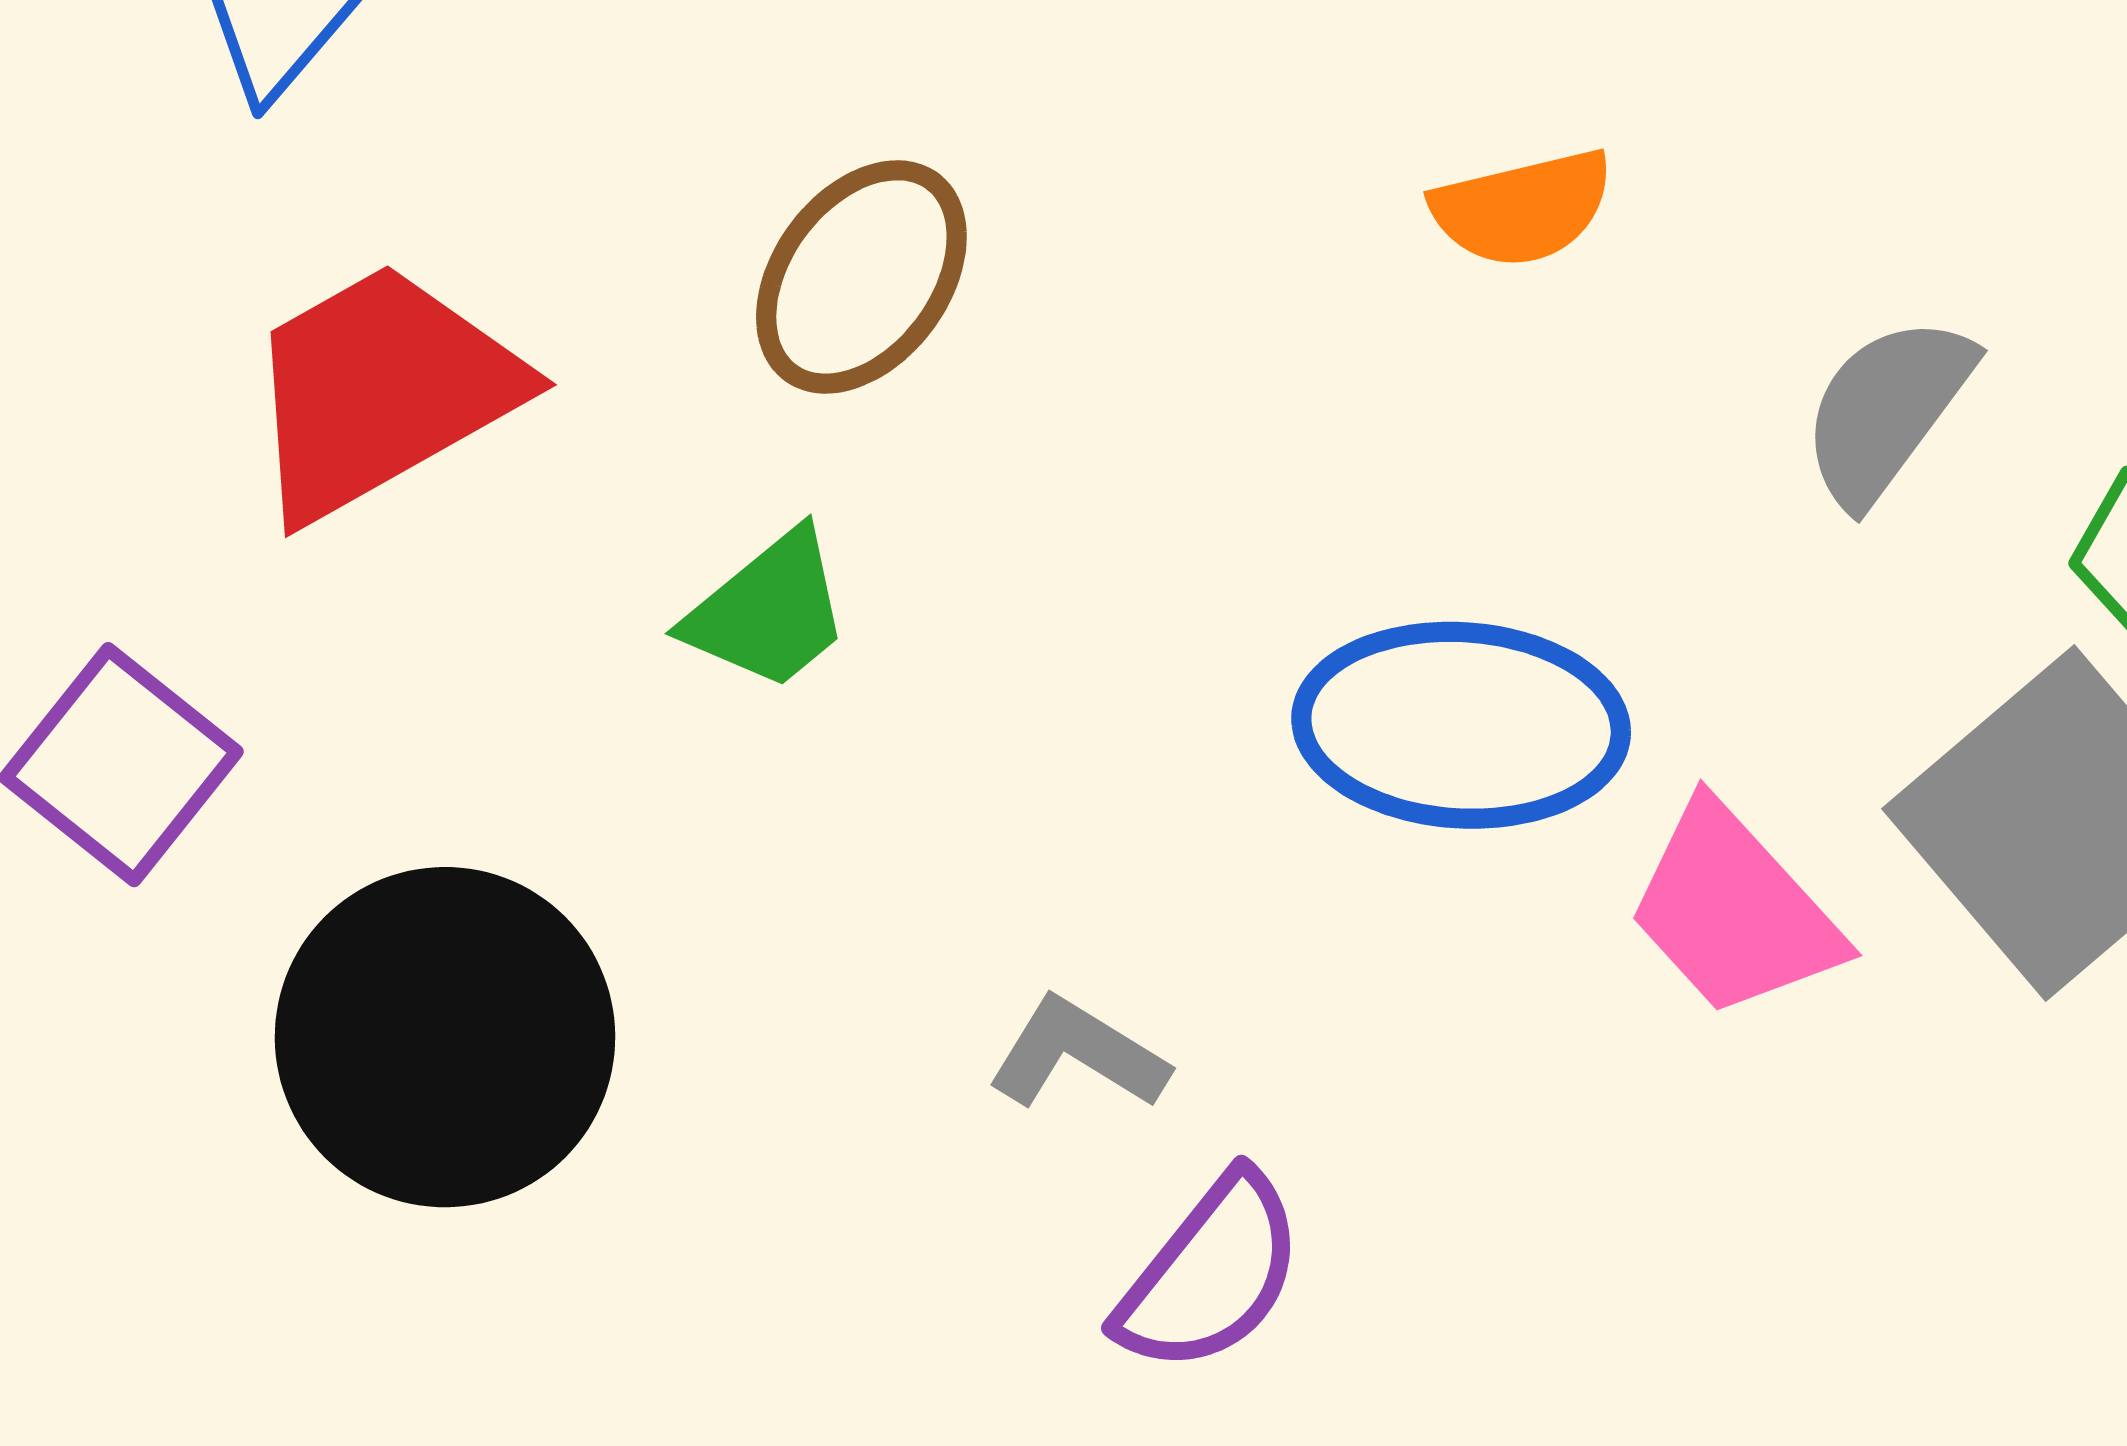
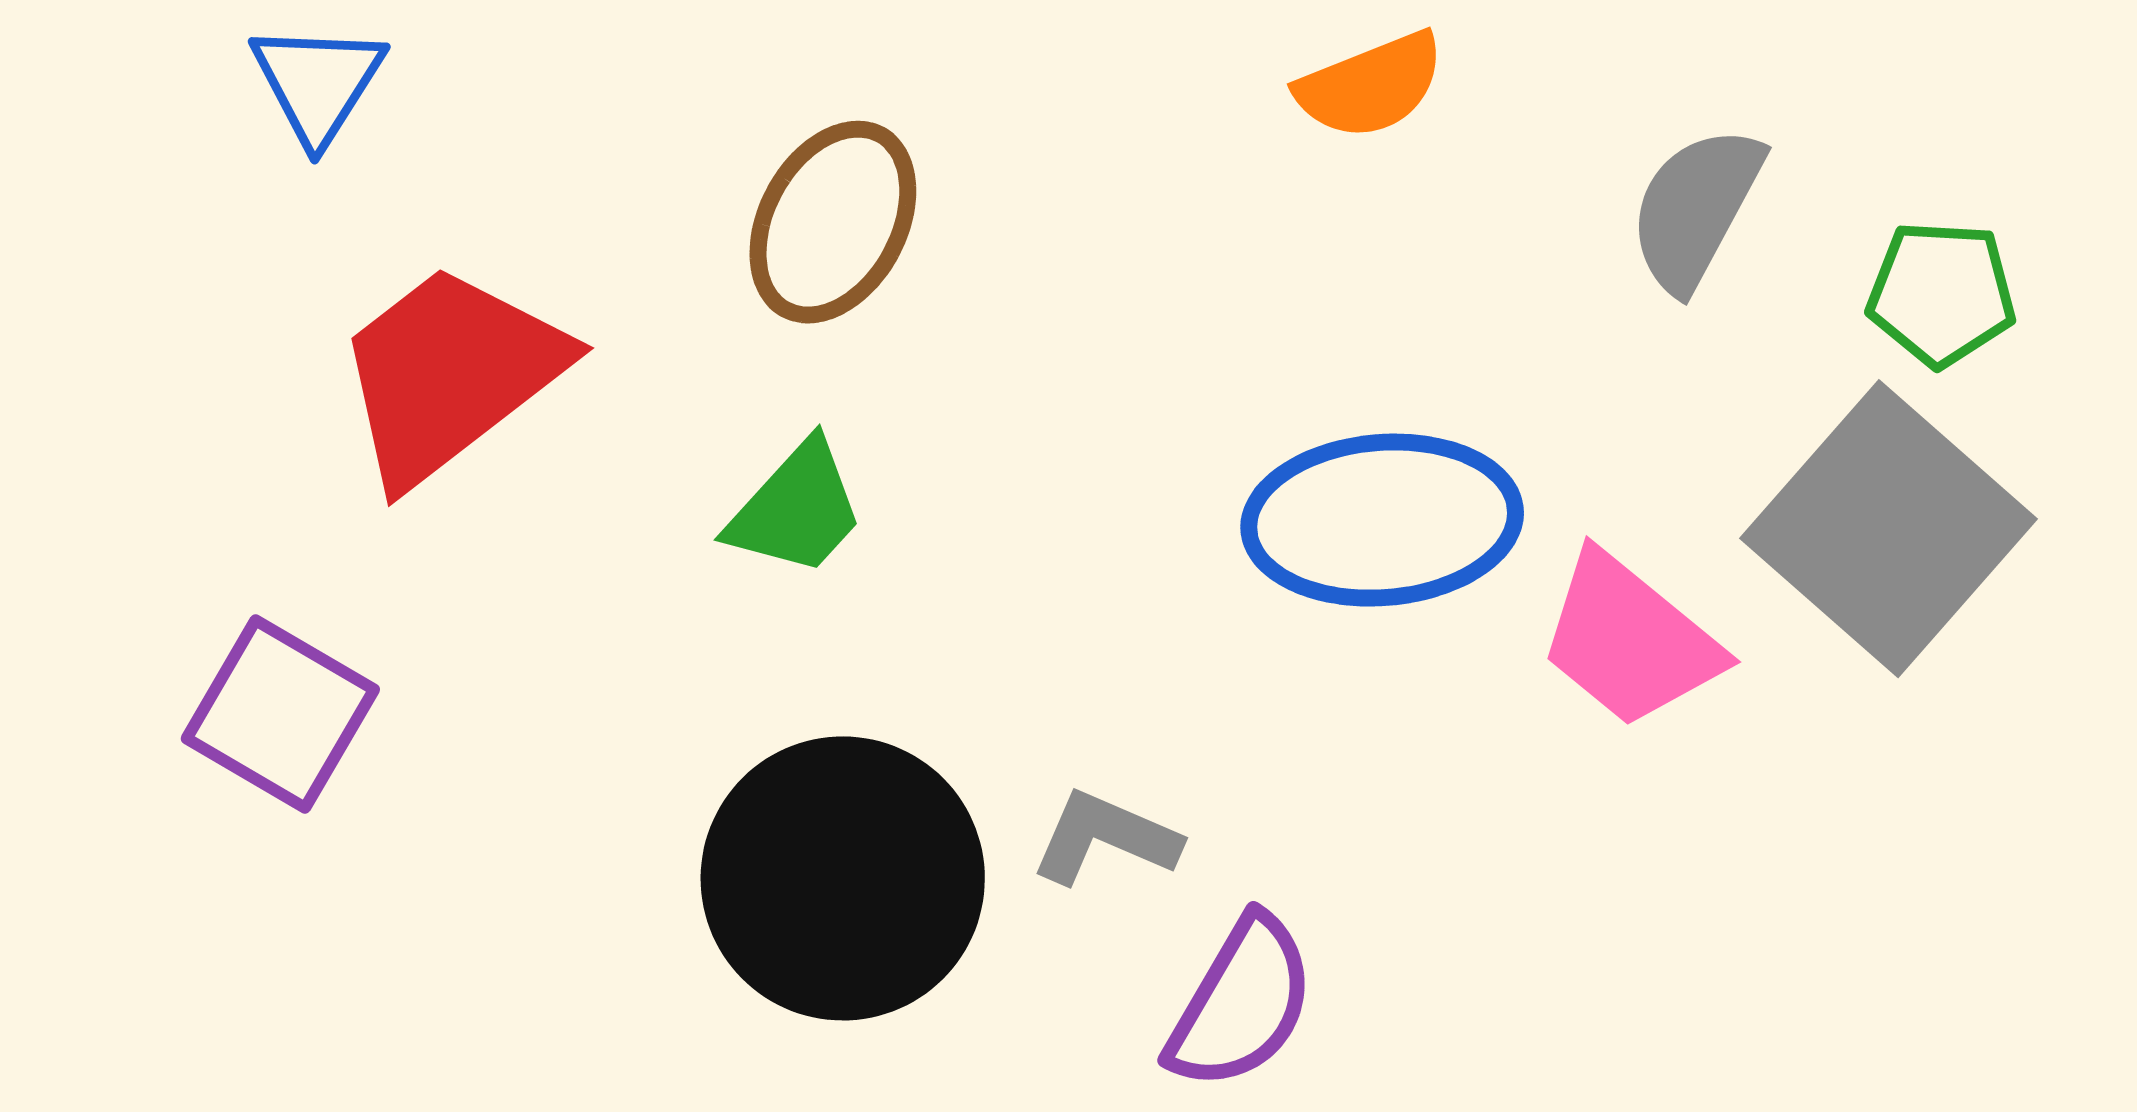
black circle: (445, 1037) -> (843, 878), moved

